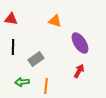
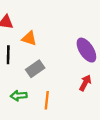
orange triangle: (55, 21) -> (29, 38), moved

